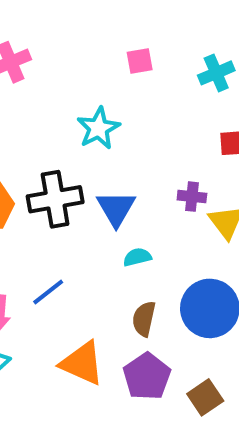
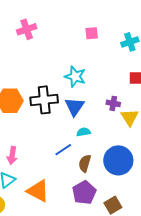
cyan star: (98, 128) -> (75, 77), moved, turned -30
blue line: (48, 292) -> (63, 150), moved
orange triangle: (82, 363) -> (38, 191), moved

